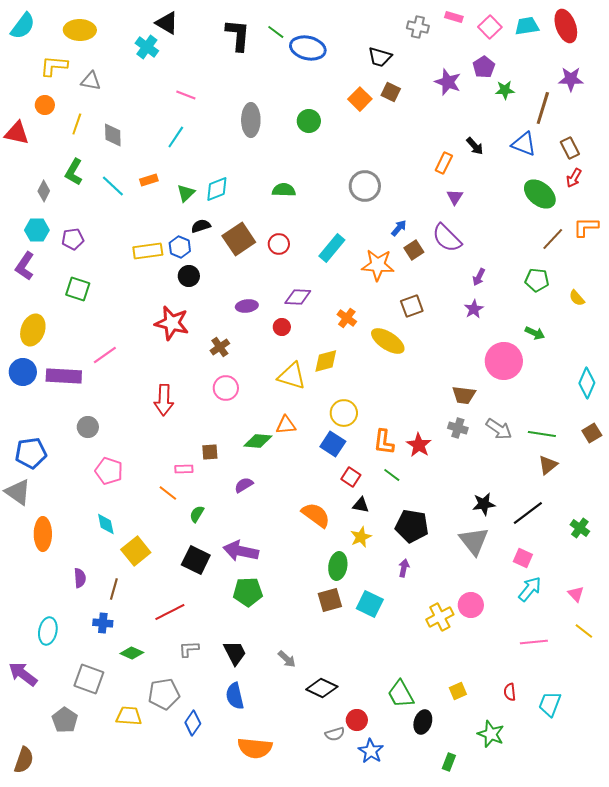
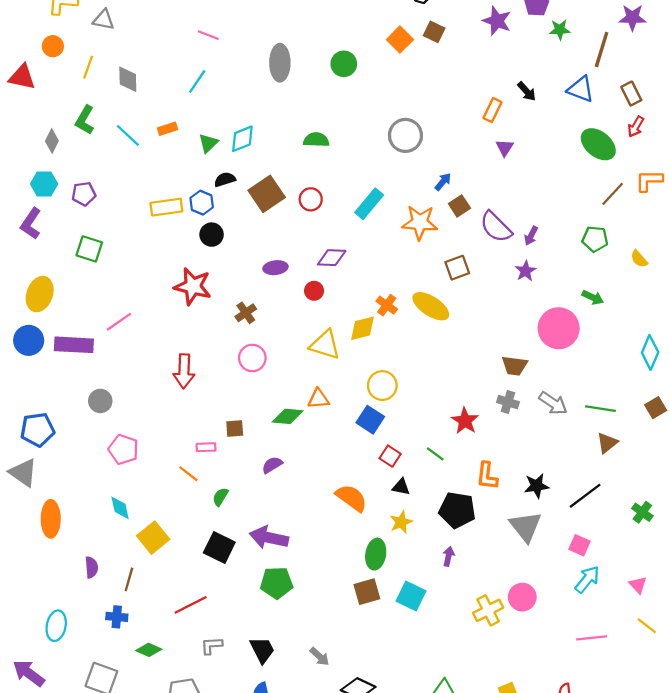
purple semicircle: (447, 238) -> (496, 227), moved
orange cross: (347, 318) -> (387, 305), moved
orange L-shape: (384, 442) -> (487, 476), moved

